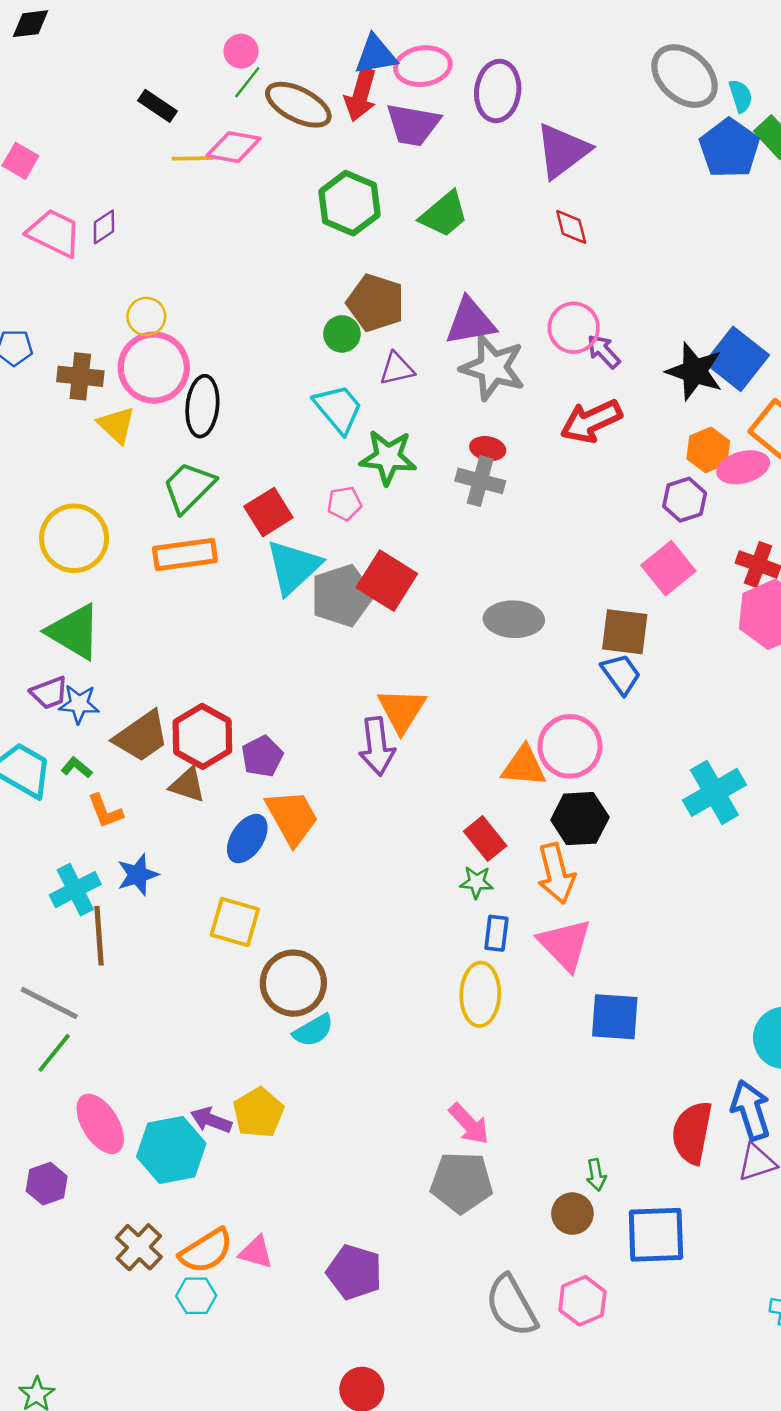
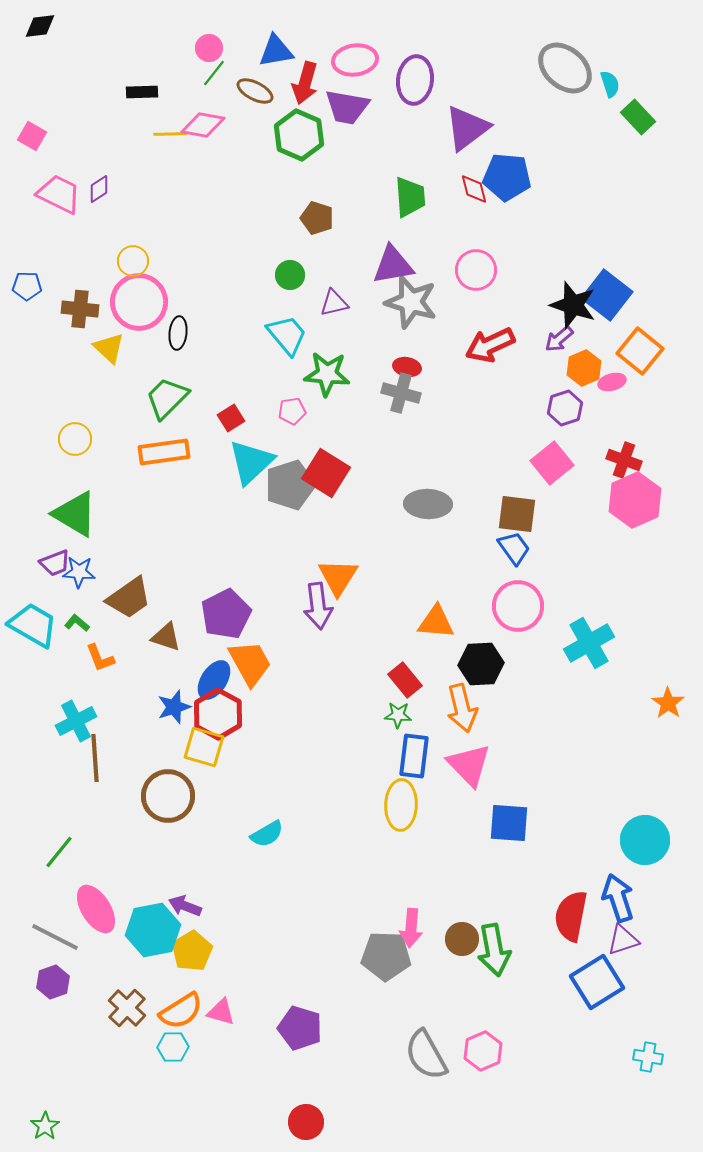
blue triangle: (376, 55) -> (276, 51), moved
brown ellipse: (298, 105) -> (255, 91), size x0.7
black rectangle: (158, 106) -> (142, 92), turned -36
blue pentagon: (729, 148) -> (507, 177), moved, turned -30
green hexagon: (349, 203) -> (299, 135), moved
green trapezoid: (444, 214) -> (410, 197), moved, turned -54
brown pentagon: (376, 303) -> (317, 218), moved, size x0.7
purple arrow: (604, 351) -> (559, 339), moved, turned -88
black ellipse: (202, 406) -> (178, 333), size x0.7
pink ellipse: (743, 467) -> (612, 382), size x0.7
red square: (268, 512) -> (231, 418), size x0.7
yellow circle: (74, 538) -> (75, 439), size x0.6
red hexagon: (202, 736) -> (218, 714), moved
pink circle: (570, 746) -> (518, 606), moved
purple pentagon: (262, 756) -> (226, 614), size x1.5
blue star: (138, 875) -> (174, 707), moved
blue rectangle: (496, 933) -> (414, 756), size x1.5
brown circle: (293, 983) -> (168, 796), moved
gray line: (49, 1003) -> (55, 937), moved
yellow pentagon: (258, 1113) -> (192, 951), moved
pink arrow: (469, 1124) -> (411, 928), moved, turned 48
green arrow: (596, 1175) -> (494, 950), size x2.0
purple hexagon: (47, 1184) -> (53, 982), moved
brown circle: (572, 1214) -> (462, 939), moved
blue square: (656, 1235) -> (597, 982), moved, turned -30

